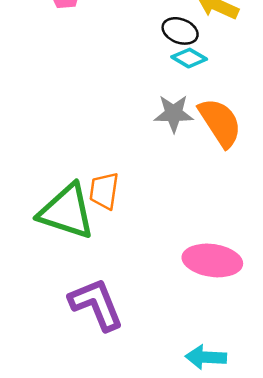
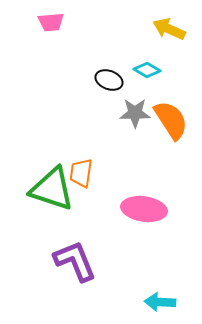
black ellipse: (180, 31) -> (109, 80), moved
pink ellipse: (212, 260) -> (144, 209), moved

